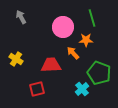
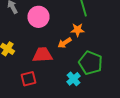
pink circle: (63, 27) -> (38, 17), moved
orange arrow: (73, 53) -> (64, 43), turned -80

